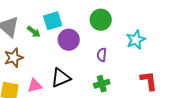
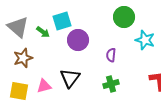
green circle: (101, 20) -> (124, 17), moved
cyan star: (136, 40) -> (145, 40), turned -30
black triangle: (61, 78) -> (70, 78), turned -30

